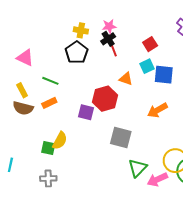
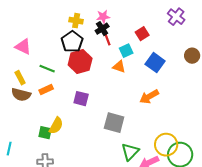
cyan square: (147, 66) -> (126, 51), moved
blue square: (164, 75) -> (155, 63), turned 30
red hexagon: (105, 99) -> (80, 62), moved

